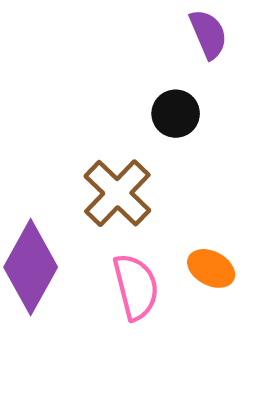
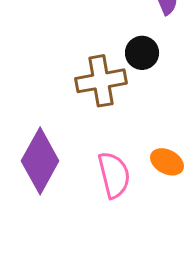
brown cross: (117, 193) -> (101, 81), moved, turned 36

